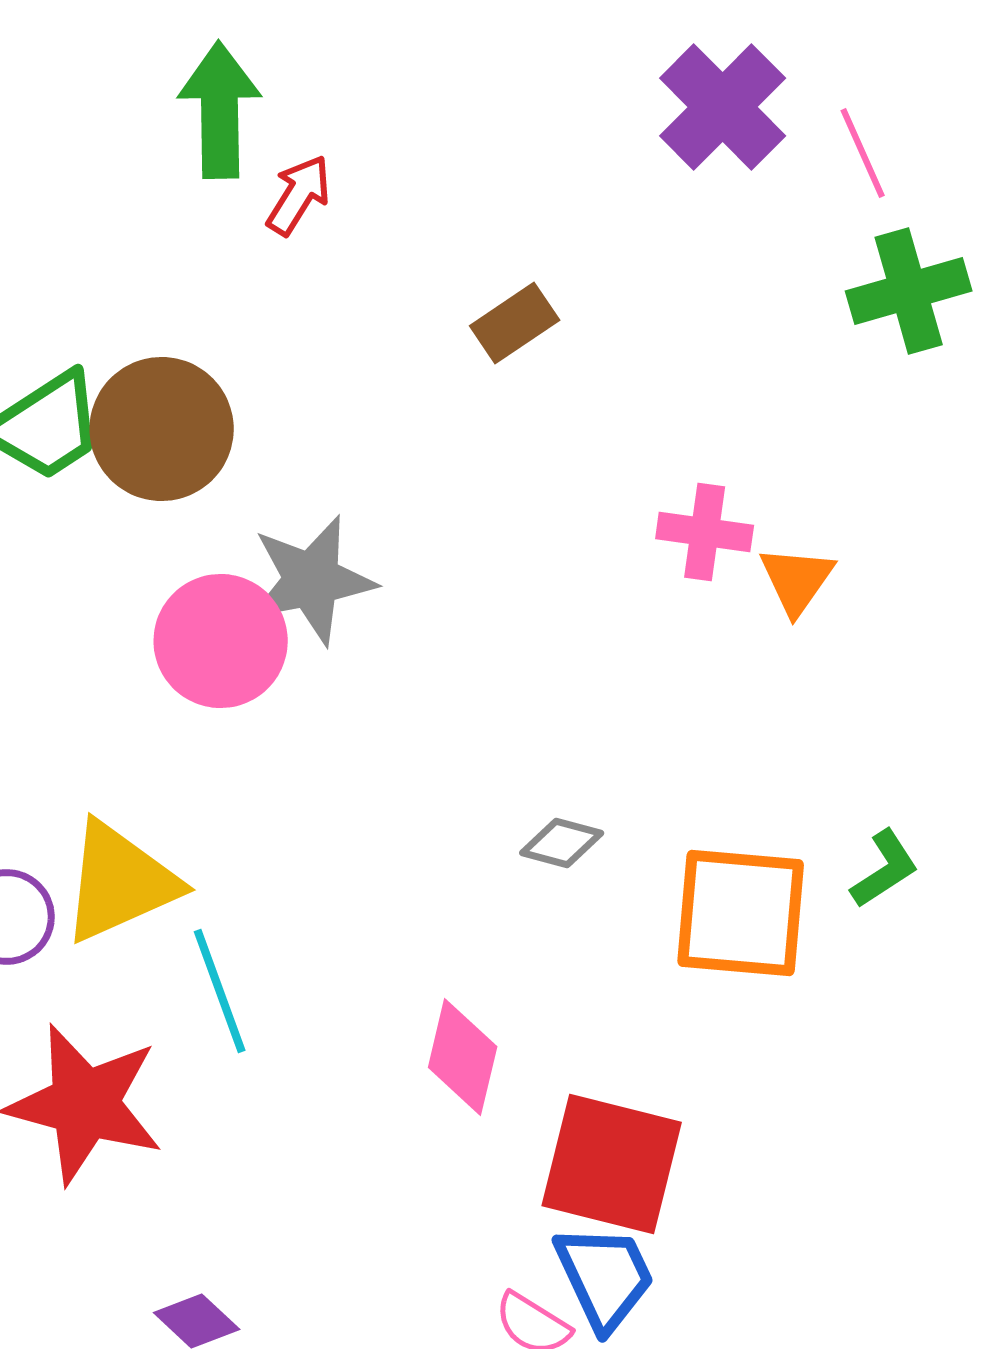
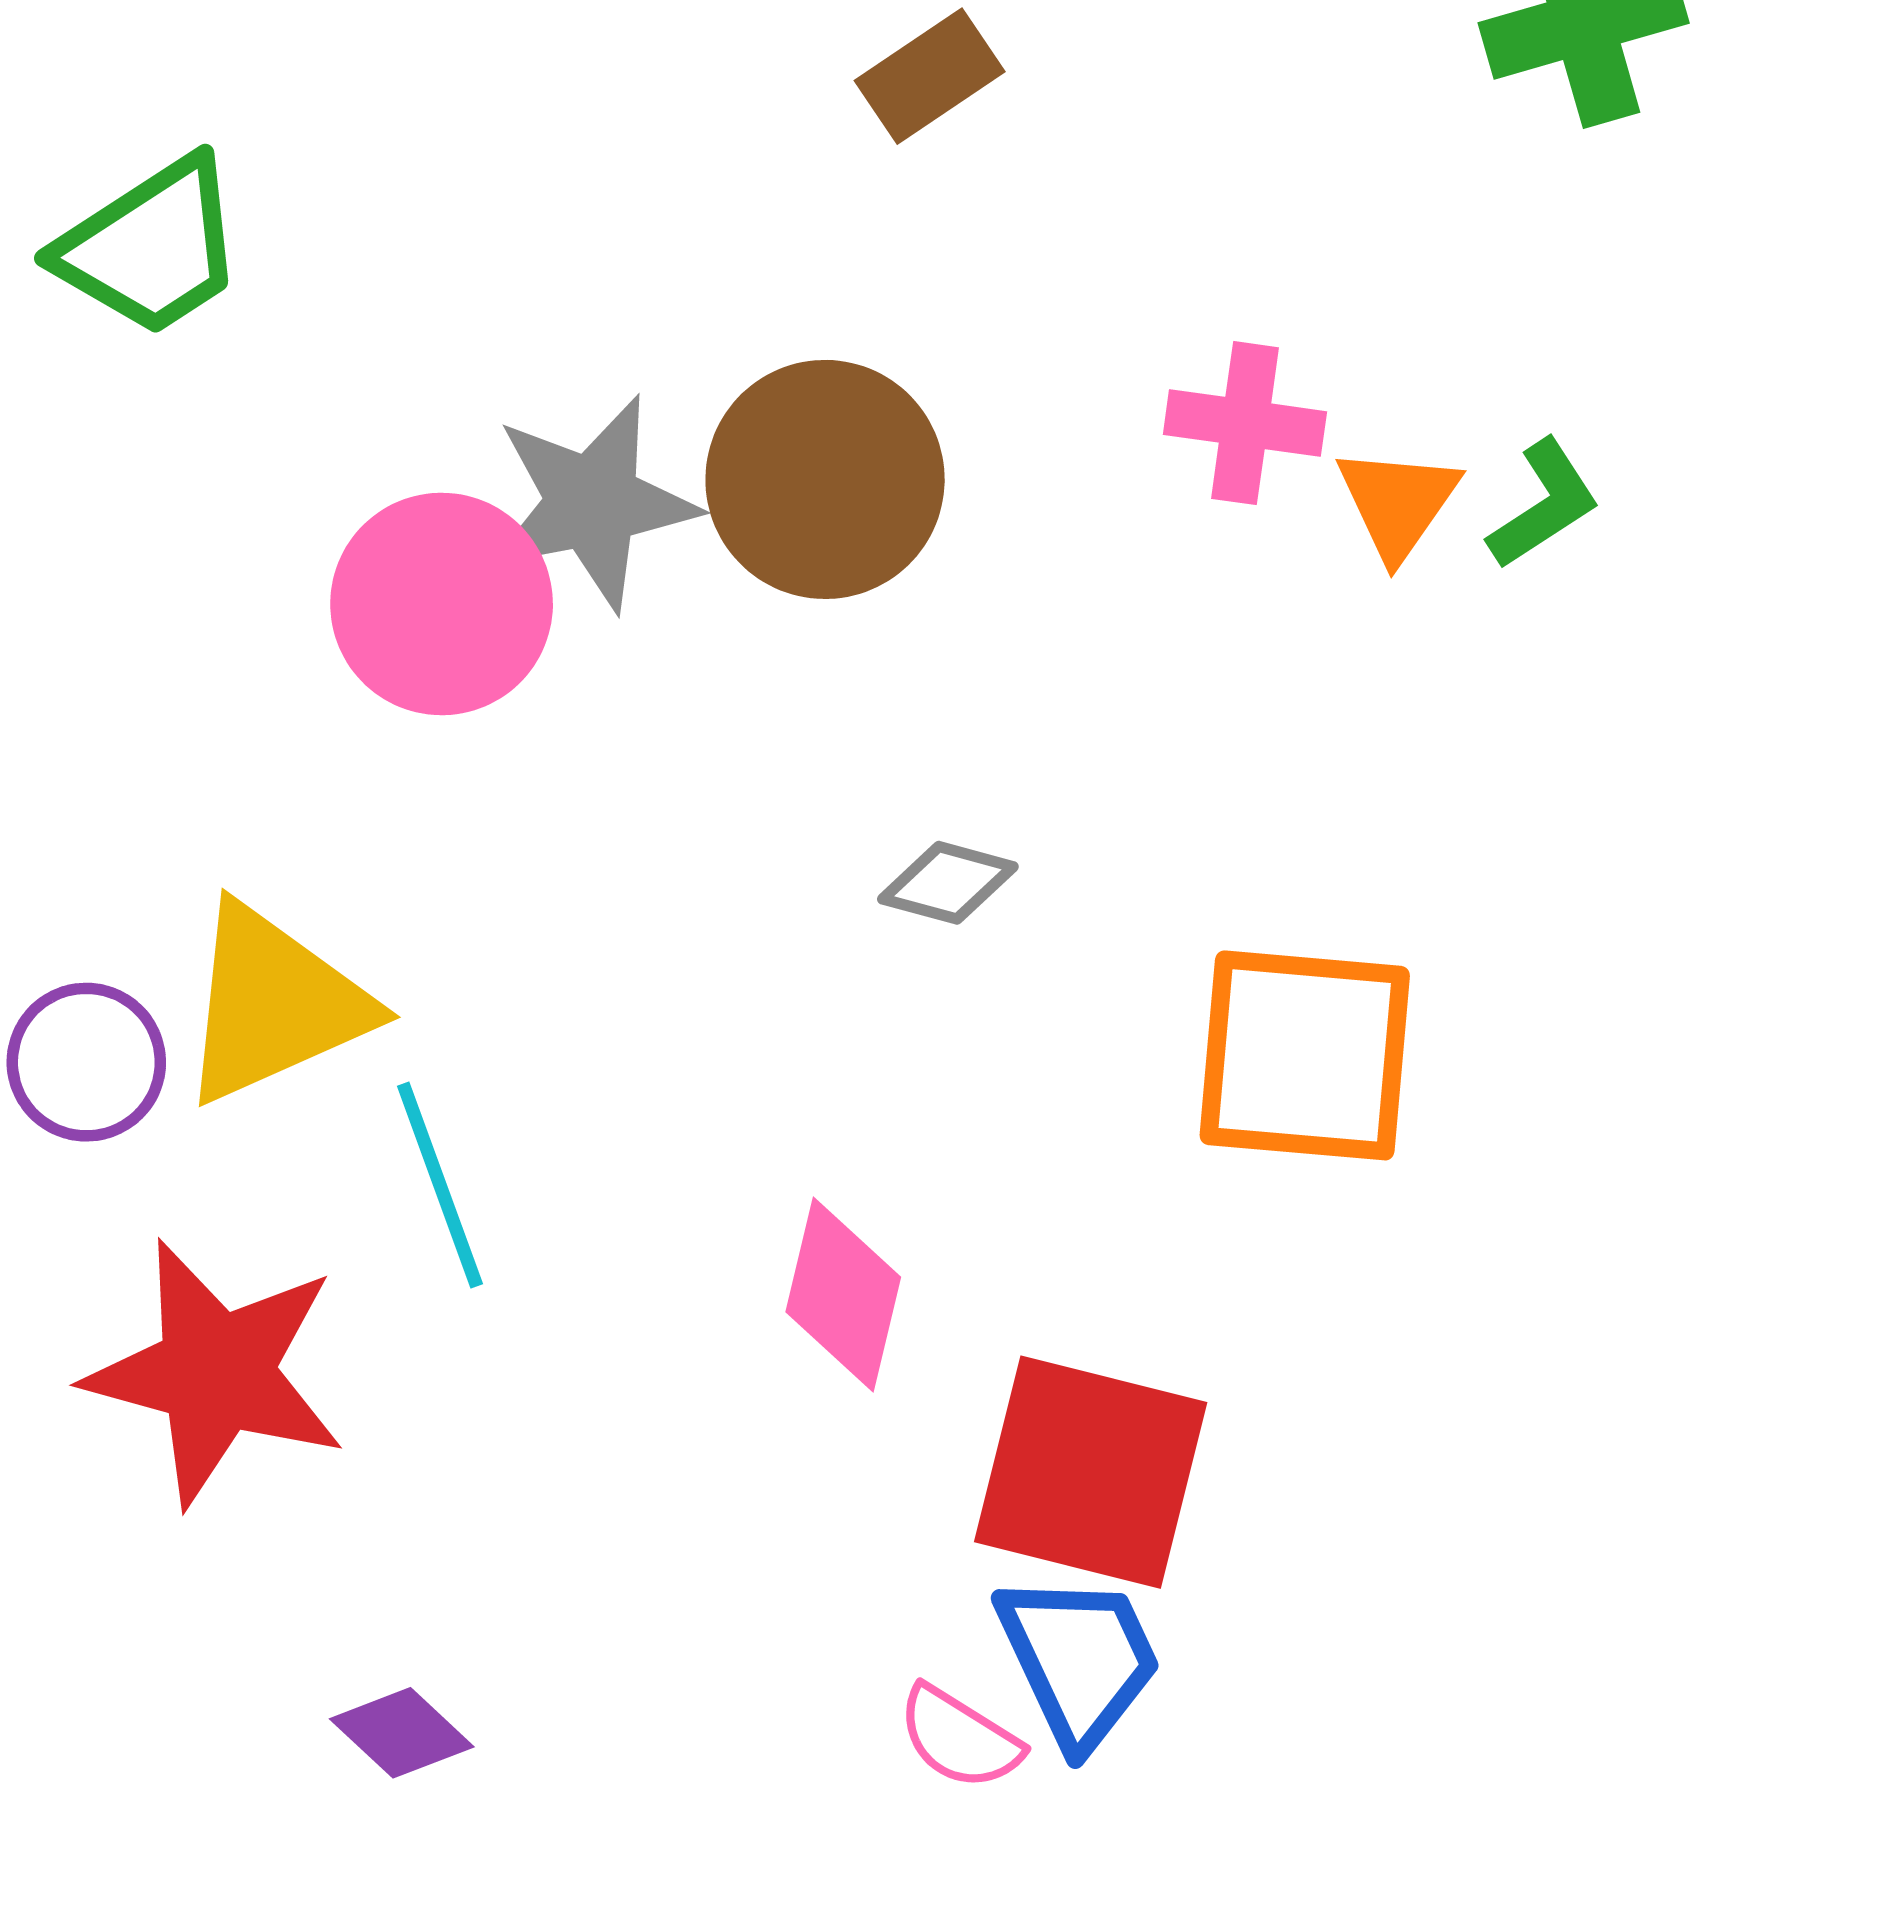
brown circle: (162, 429) -> (825, 479), moved
gray diamond: (562, 843) -> (948, 883), moved
green L-shape: (885, 869) -> (1544, 504), moved

